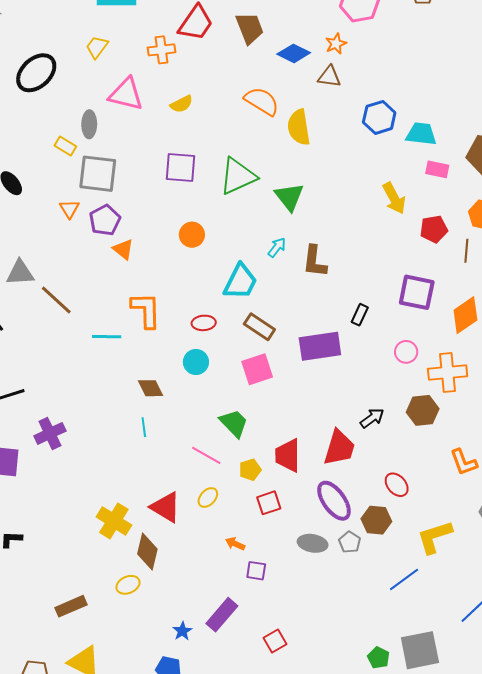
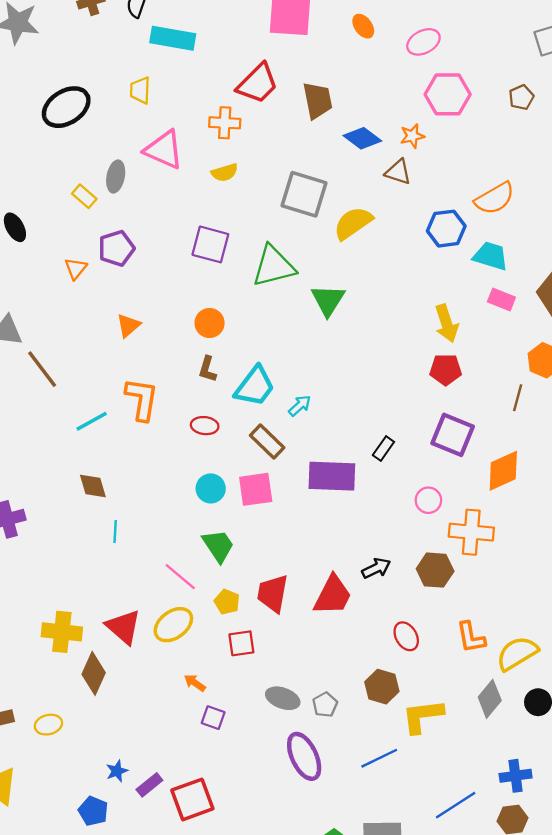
yellow trapezoid: (97, 47) -> (140, 90), turned -45
orange cross: (161, 50) -> (225, 123), moved
orange semicircle: (262, 101) -> (495, 198), moved, turned 108
yellow semicircle: (299, 127) -> (353, 223), turned 54
gray square: (98, 174) -> (304, 194), moved
purple pentagon: (105, 220) -> (116, 248), moved
red pentagon: (434, 229) -> (446, 370), moved
cyan arrow: (277, 247) -> (300, 406), moved
orange triangle: (123, 249) -> (128, 325), turned 30
brown L-shape: (315, 261) -> (207, 369), moved, size x0.7
cyan line: (107, 337) -> (92, 421), turned -40
cyan circle: (196, 362) -> (211, 488), moved
brown diamond: (151, 388) -> (93, 486), moved
yellow pentagon: (250, 470) -> (227, 602), turned 30
red ellipse: (397, 485) -> (406, 636), moved
yellow ellipse: (208, 498) -> (173, 625), size x1.6
purple ellipse: (334, 501) -> (304, 756), moved
brown hexagon: (376, 520) -> (382, 687), moved
yellow cross: (114, 521) -> (62, 632), turned -36
yellow ellipse: (128, 585) -> (48, 725), moved
purple rectangle: (222, 615) -> (149, 785), moved, size x0.7
red square: (275, 641) -> (192, 799), moved, size x1.6

